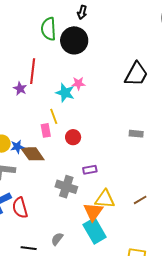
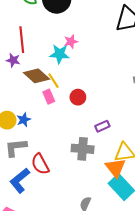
brown diamond: (32, 154) -> (36, 76), moved
red semicircle: (20, 208) -> (40, 164), moved

